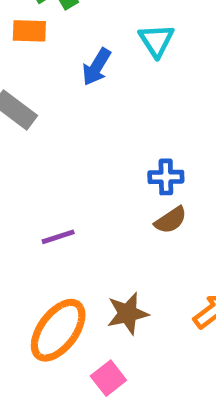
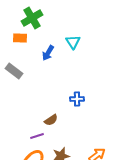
brown semicircle: (171, 220) -> (51, 120), moved
purple line: (58, 237) -> (37, 136), moved

